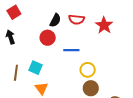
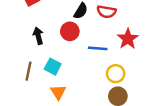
red star: (104, 25) -> (128, 39), moved
black arrow: (10, 37) -> (38, 36), moved

